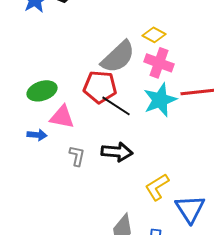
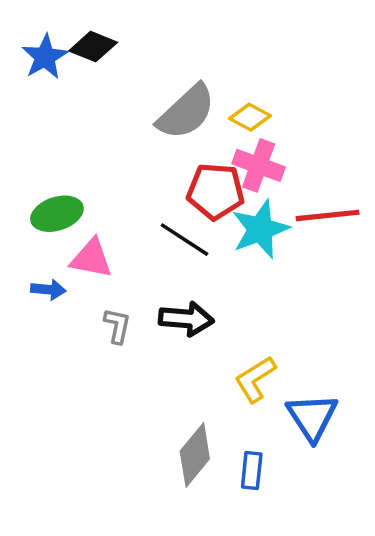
gray semicircle: (118, 57) -> (186, 112), moved
red pentagon: (100, 87) -> (216, 191), moved

